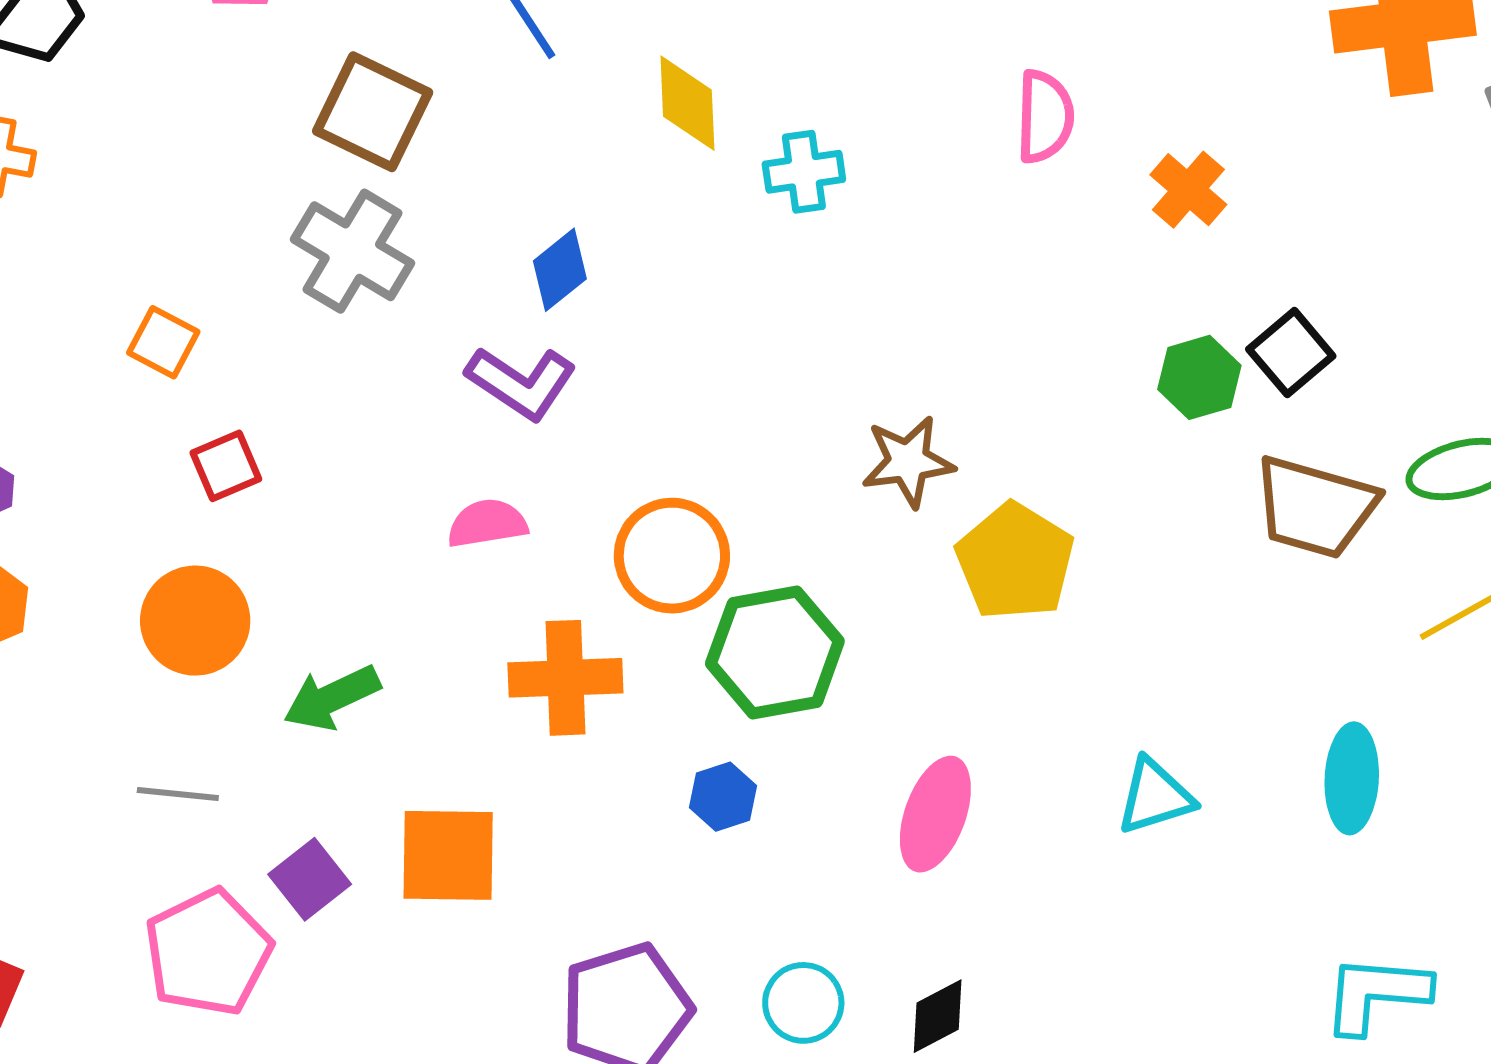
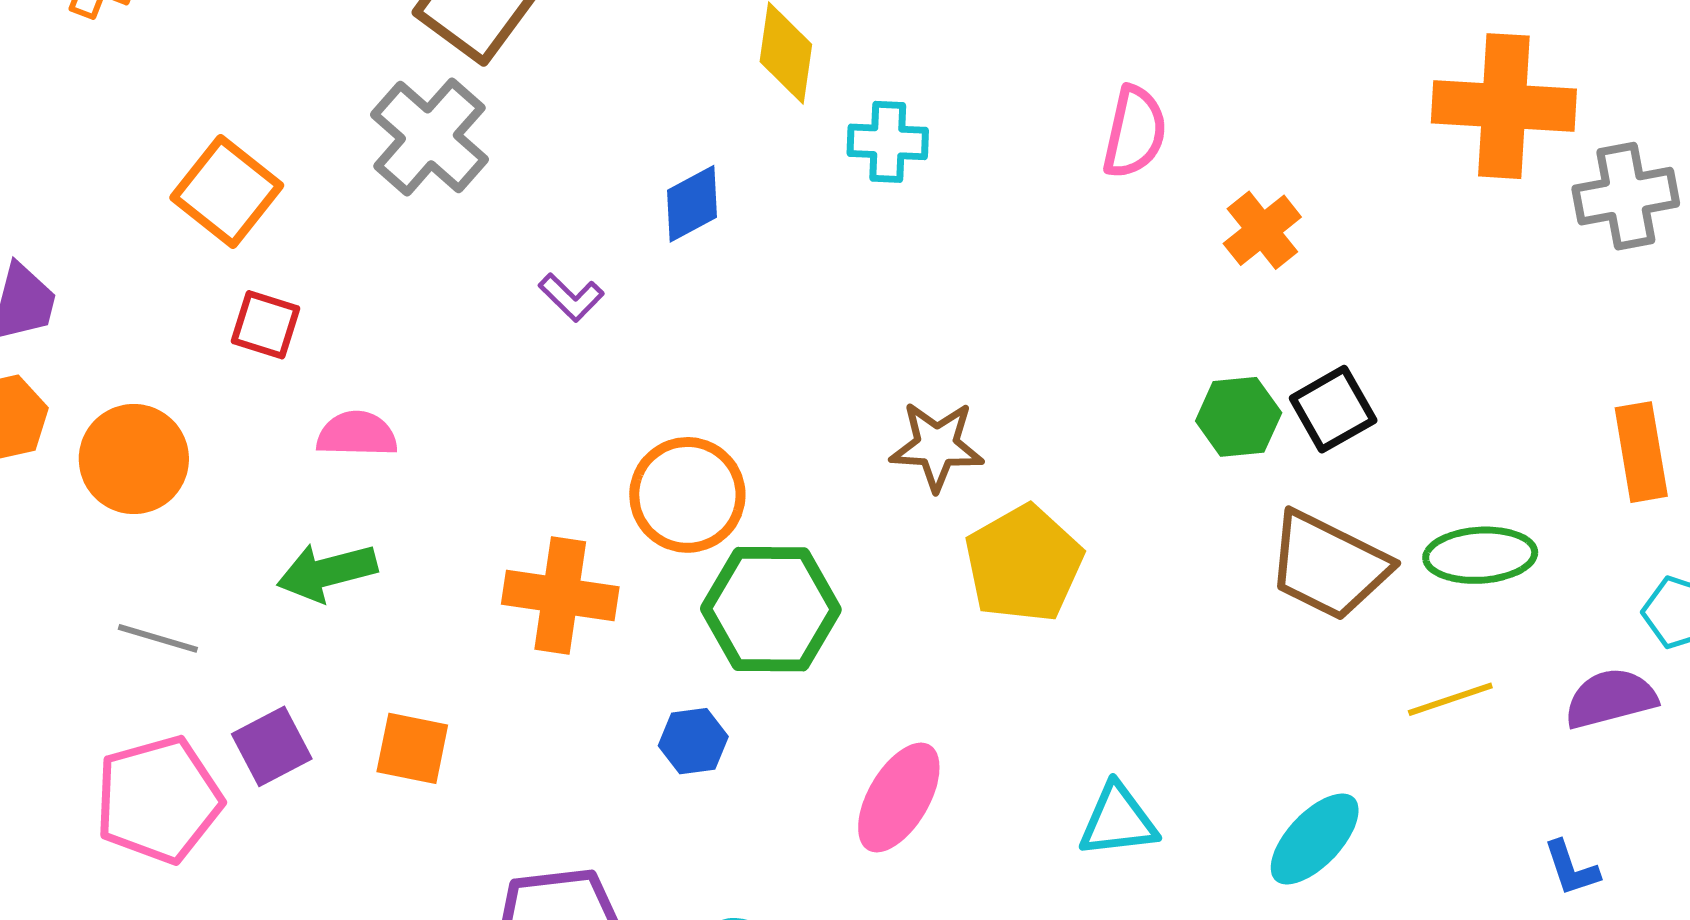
blue diamond: (560, 270) -> (692, 204), moved
orange square: (163, 342) -> (227, 192), size x1.5
purple L-shape: (521, 383) -> (571, 297), size x0.6
red square: (226, 466) -> (266, 325), turned 30
pink semicircle: (487, 523) -> (357, 434), moved
orange circle: (195, 621) -> (134, 459), moved
cyan ellipse: (1352, 778) -> (1315, 839), turned 30
orange square: (448, 855) -> (412, 748), size x0.7

